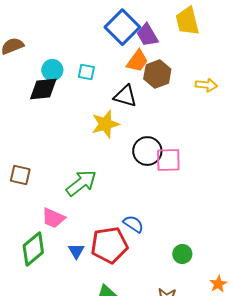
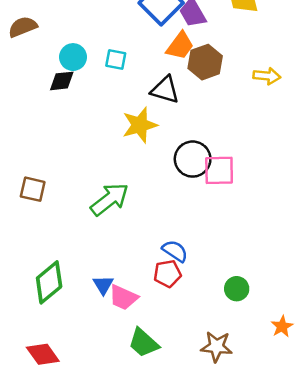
black diamond: (43, 89) -> (62, 81), size x0.7
pink trapezoid: (53, 218) -> (123, 297), moved
red pentagon: (109, 245) -> (167, 274), moved, size x0.6

